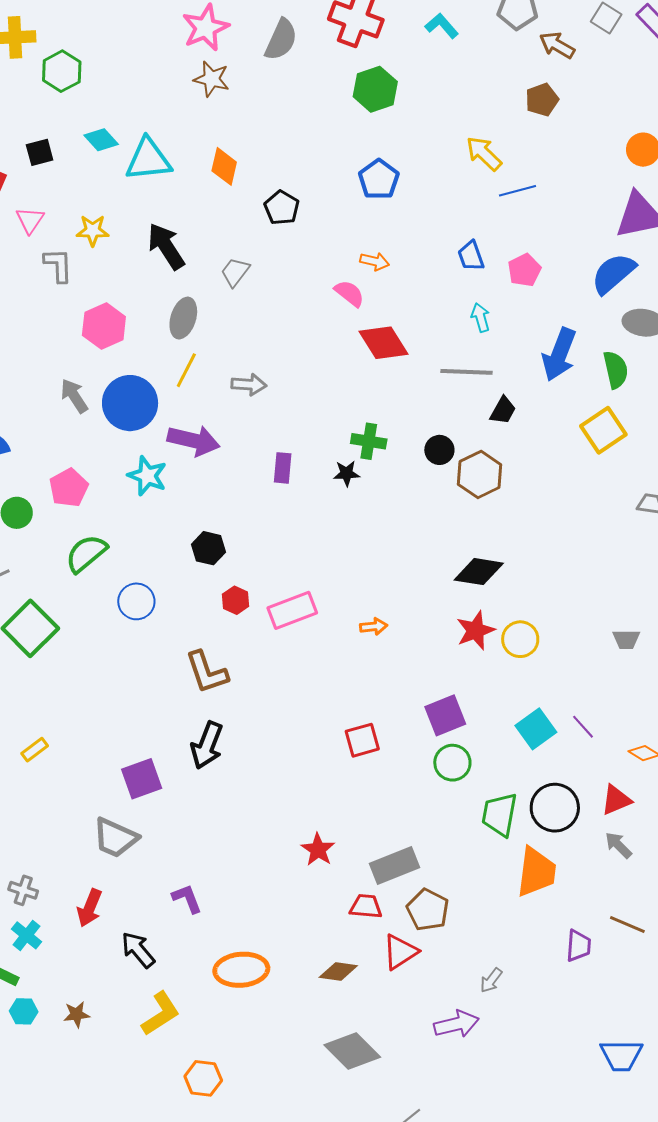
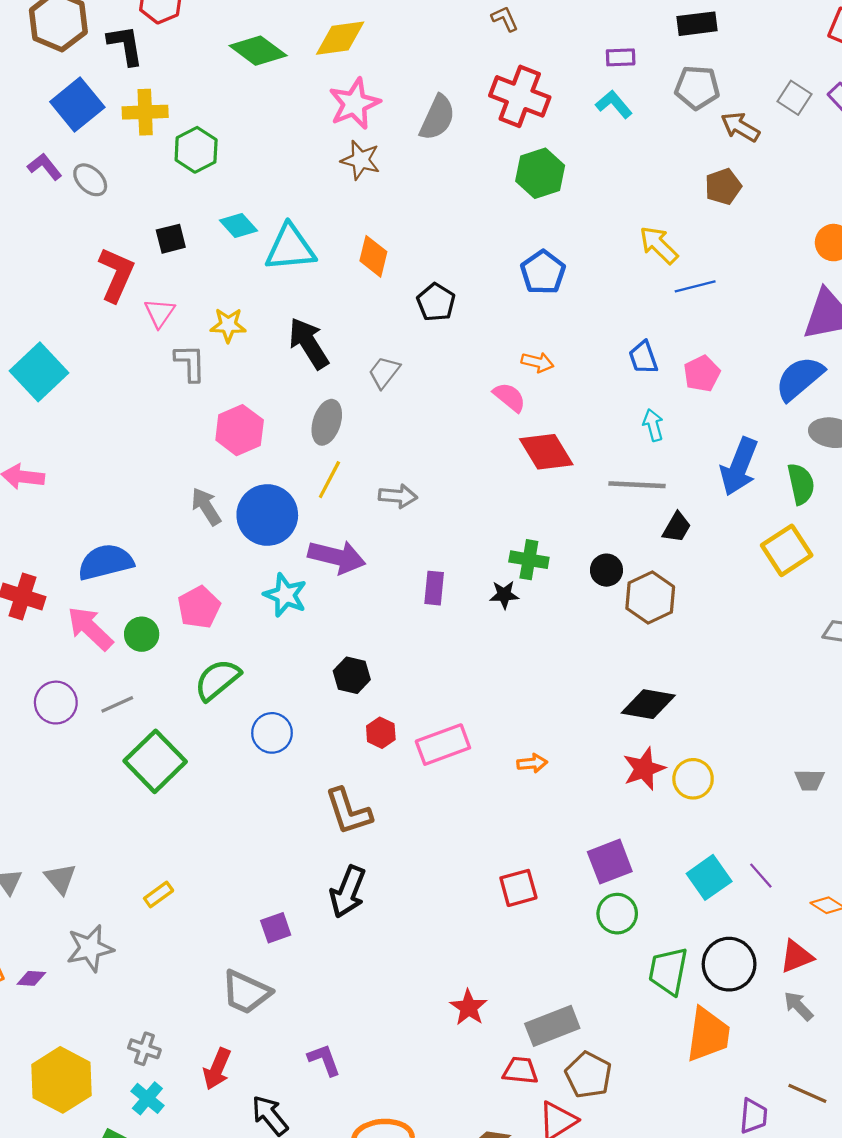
purple square: (142, 779) -> (276, 928), size x0.7

